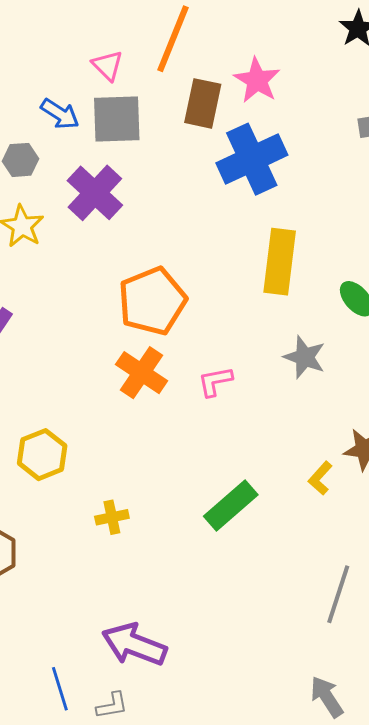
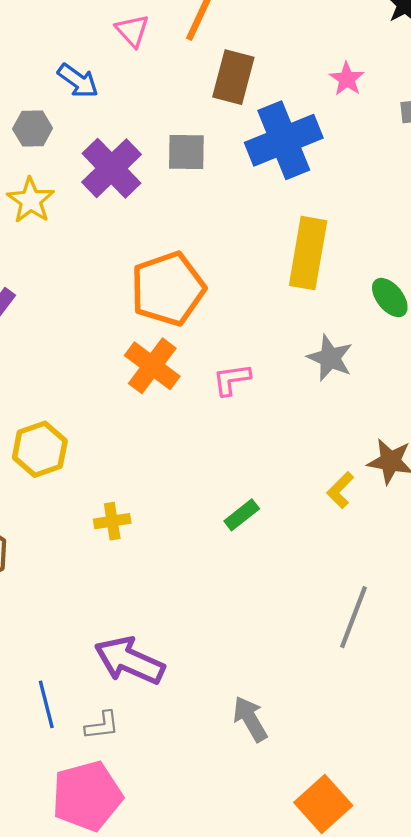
pink star: (257, 80) -> (347, 79), moved, size x0.7
gray square: (117, 119) -> (186, 152), moved, size x0.7
green rectangle: (231, 505) -> (242, 515), size x0.6
gray arrow: (327, 697) -> (250, 719), moved

